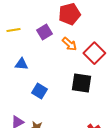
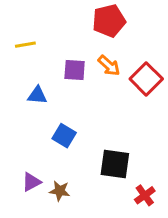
purple square: (44, 32) -> (75, 70), moved, turned 35
black square: (81, 83) -> (115, 164), moved

